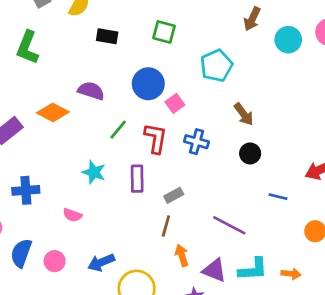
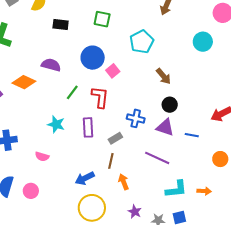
cyan circle: (288, 40) -> (203, 42), moved
blue cross: (196, 142) -> (136, 118), moved
blue arrow: (101, 262) -> (85, 178), moved
purple triangle: (214, 270) -> (165, 127), moved

